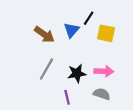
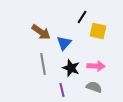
blue triangle: (71, 30) -> (64, 43), moved
gray line: (46, 69) -> (43, 64), turned -40
black star: (77, 73) -> (71, 68), turned 30

